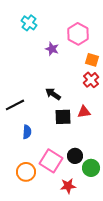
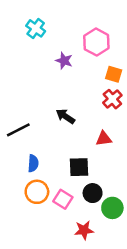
black square: (63, 117) -> (79, 167), moved
pink square: (51, 161) -> (63, 199), size x0.7
orange circle: (26, 172) -> (37, 192), moved

